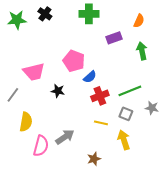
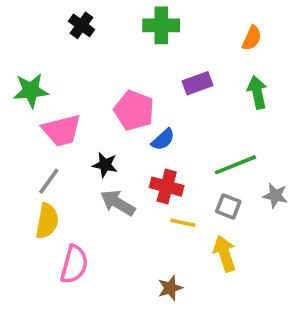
green star: (17, 20) -> (31, 91), moved
purple rectangle: (114, 38) -> (197, 83), moved
gray line: (13, 95) -> (49, 181), moved
red cross: (100, 96) -> (167, 187), moved, turned 36
gray arrow: (65, 137) -> (118, 203), moved, turned -114

